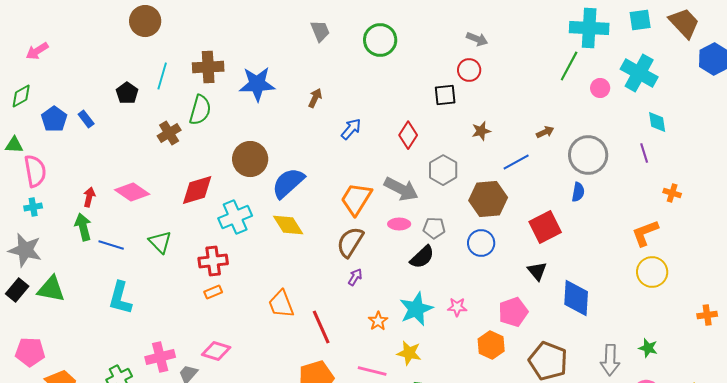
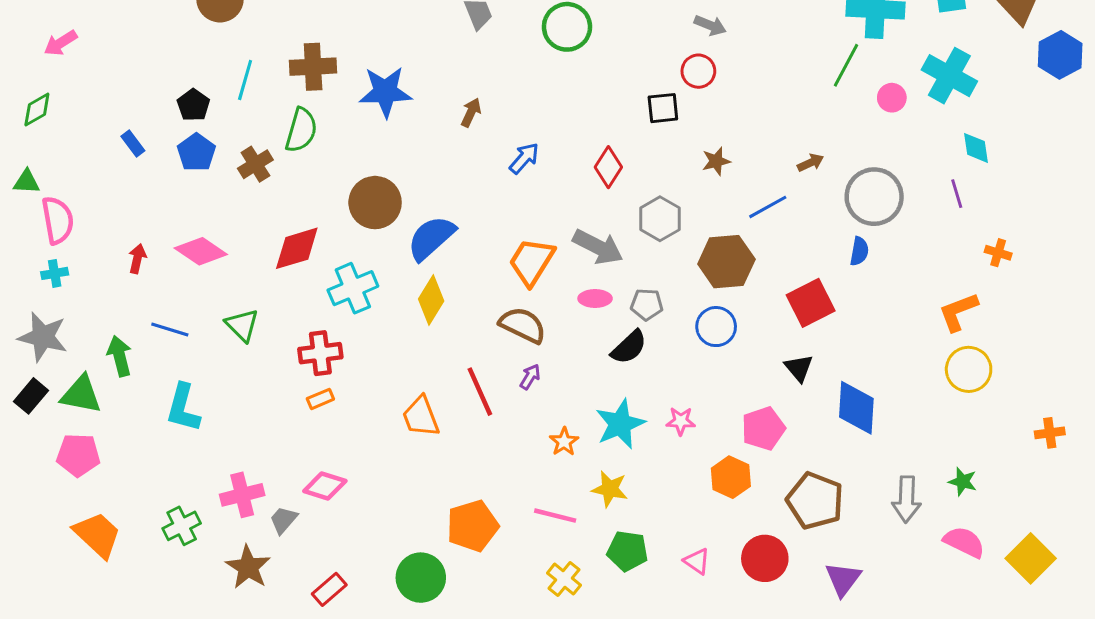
blue pentagon: (54, 119) -> (196, 152), moved
yellow diamond: (288, 225) -> (431, 300), turned 64
green arrow: (83, 227) -> (120, 356), moved
brown semicircle: (350, 242) -> (523, 325), turned 84
red line: (321, 327) -> (480, 392), moved
pink pentagon: (30, 352) -> (78, 455), moved

